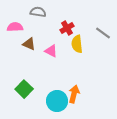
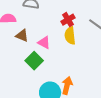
red cross: (67, 28) -> (68, 20), moved
green square: (24, 89) -> (34, 61), moved

